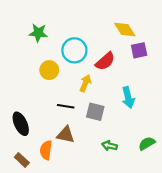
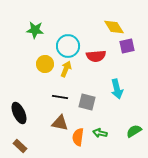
red semicircle: (105, 61) -> (96, 56), turned 36
yellow arrow: (85, 83) -> (66, 69), moved
orange semicircle: (46, 150) -> (78, 137), moved

